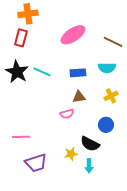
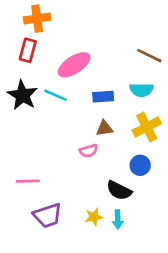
pink ellipse: (73, 35) -> (74, 65), moved
yellow cross: (111, 96) -> (147, 127), size x1.5
yellow star: (71, 154) -> (94, 217), moved

